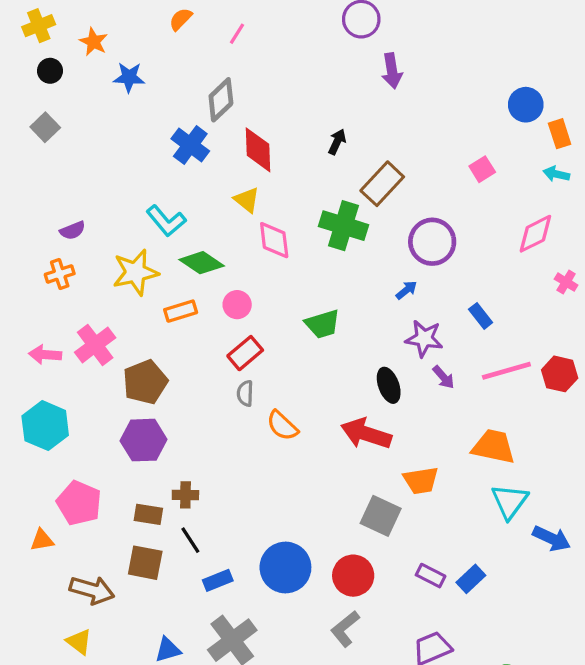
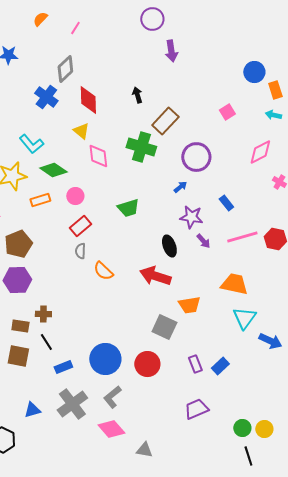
black arrow: (337, 142) -> (137, 95), turned -42
purple rectangle: (431, 576) -> (195, 364), turned 42
gray L-shape: (345, 629) -> (112, 397), moved

